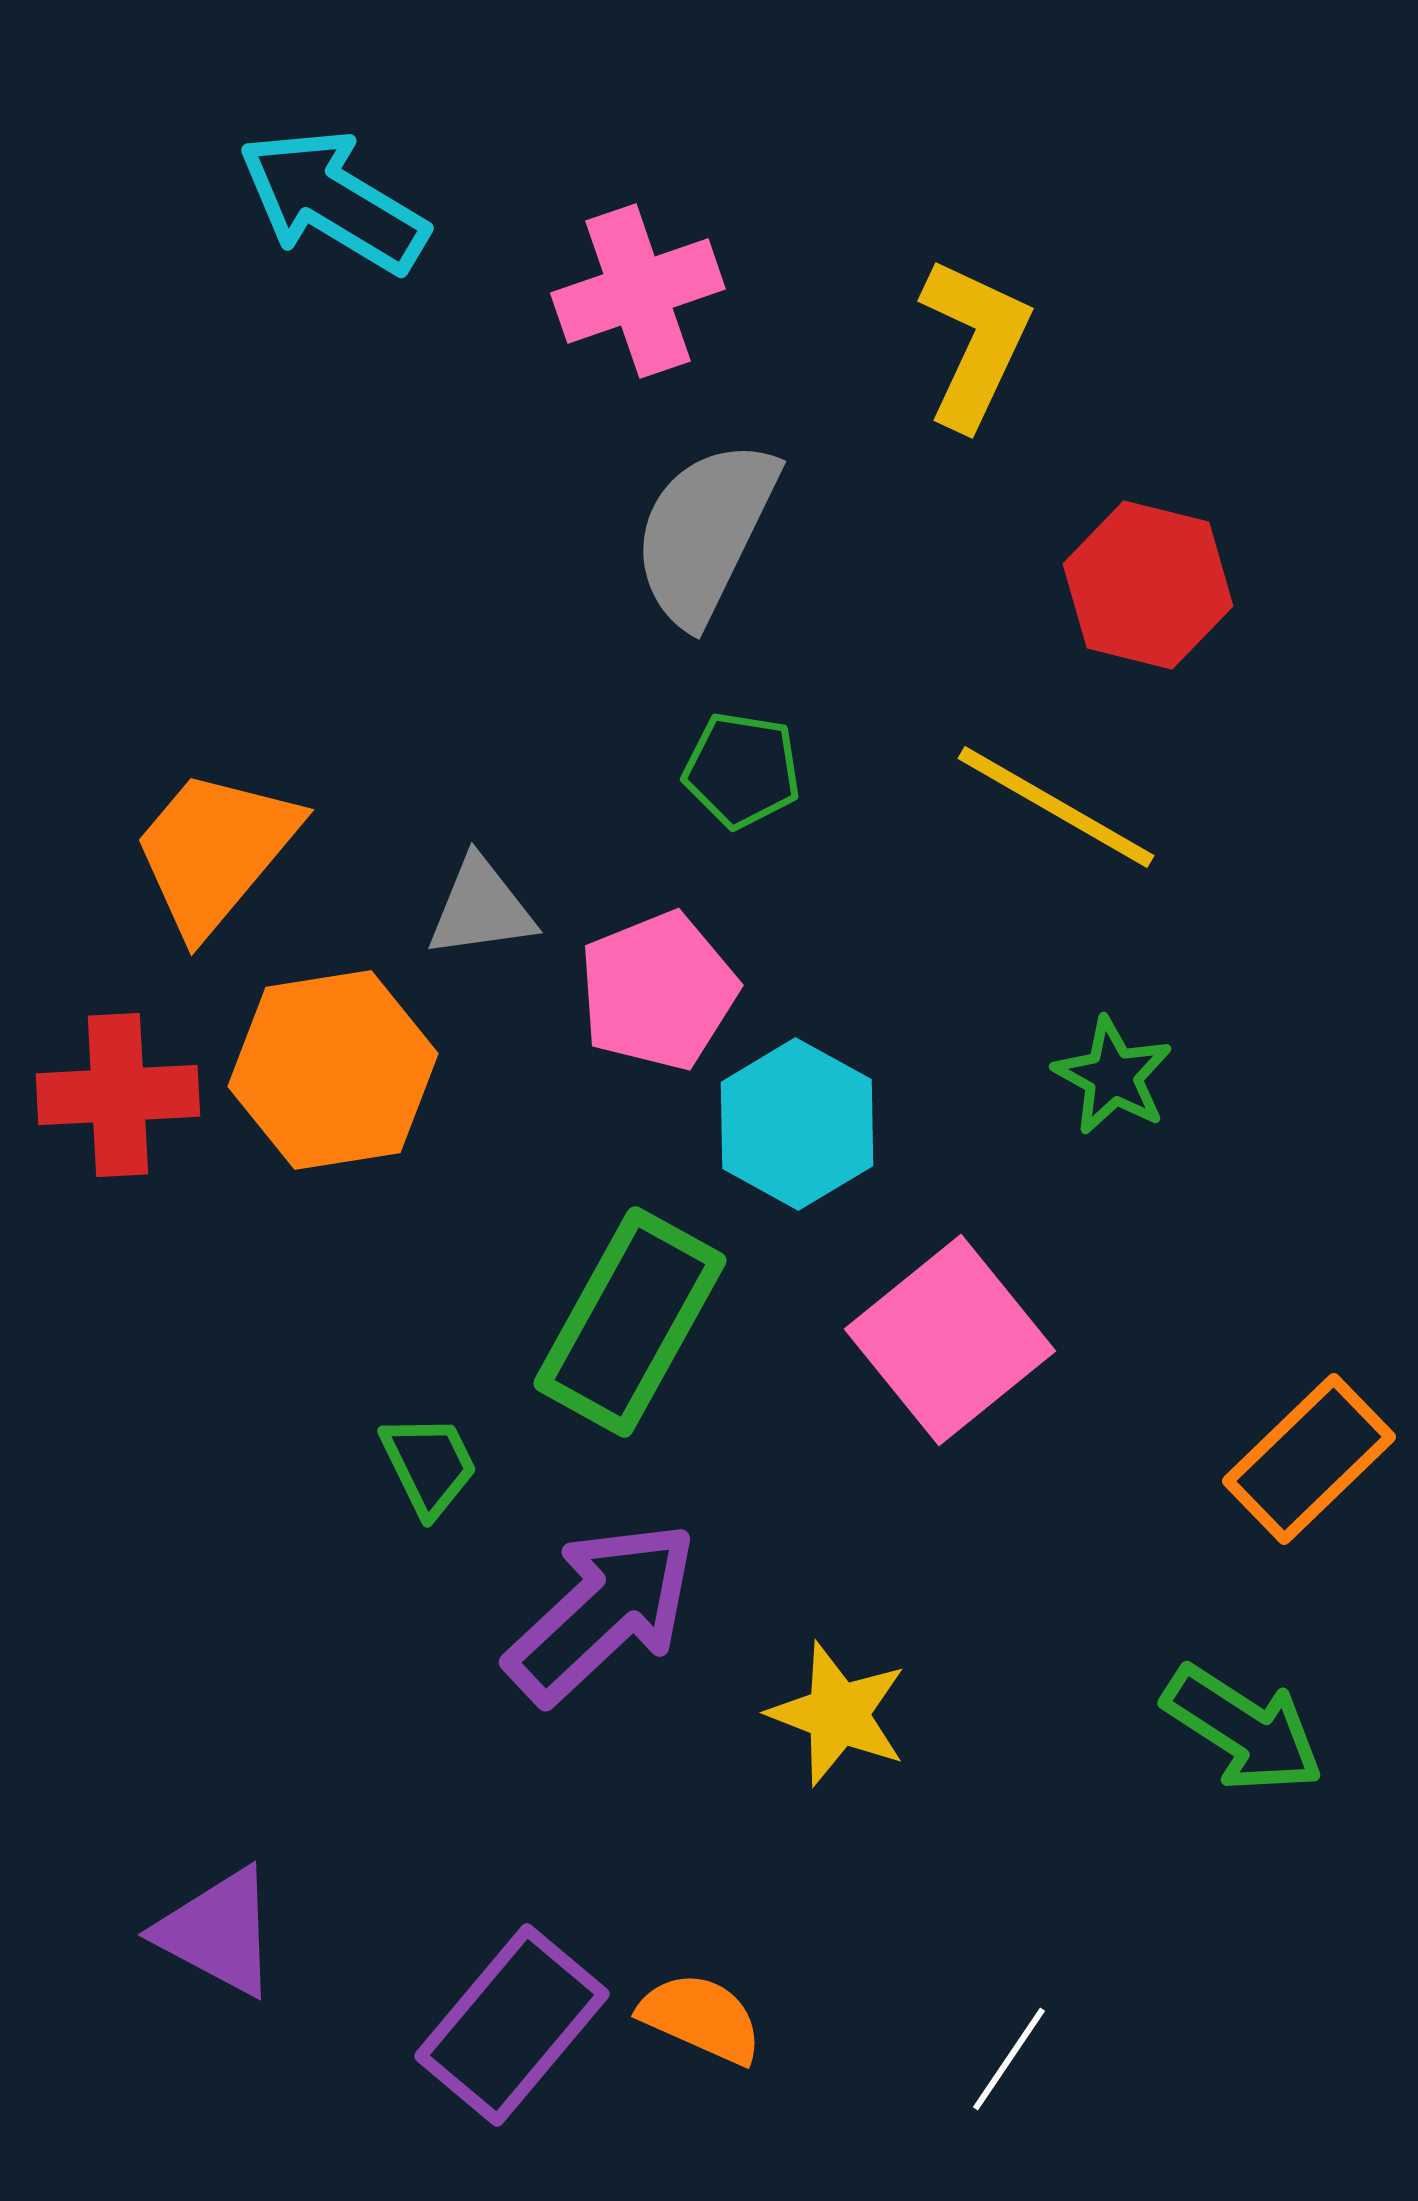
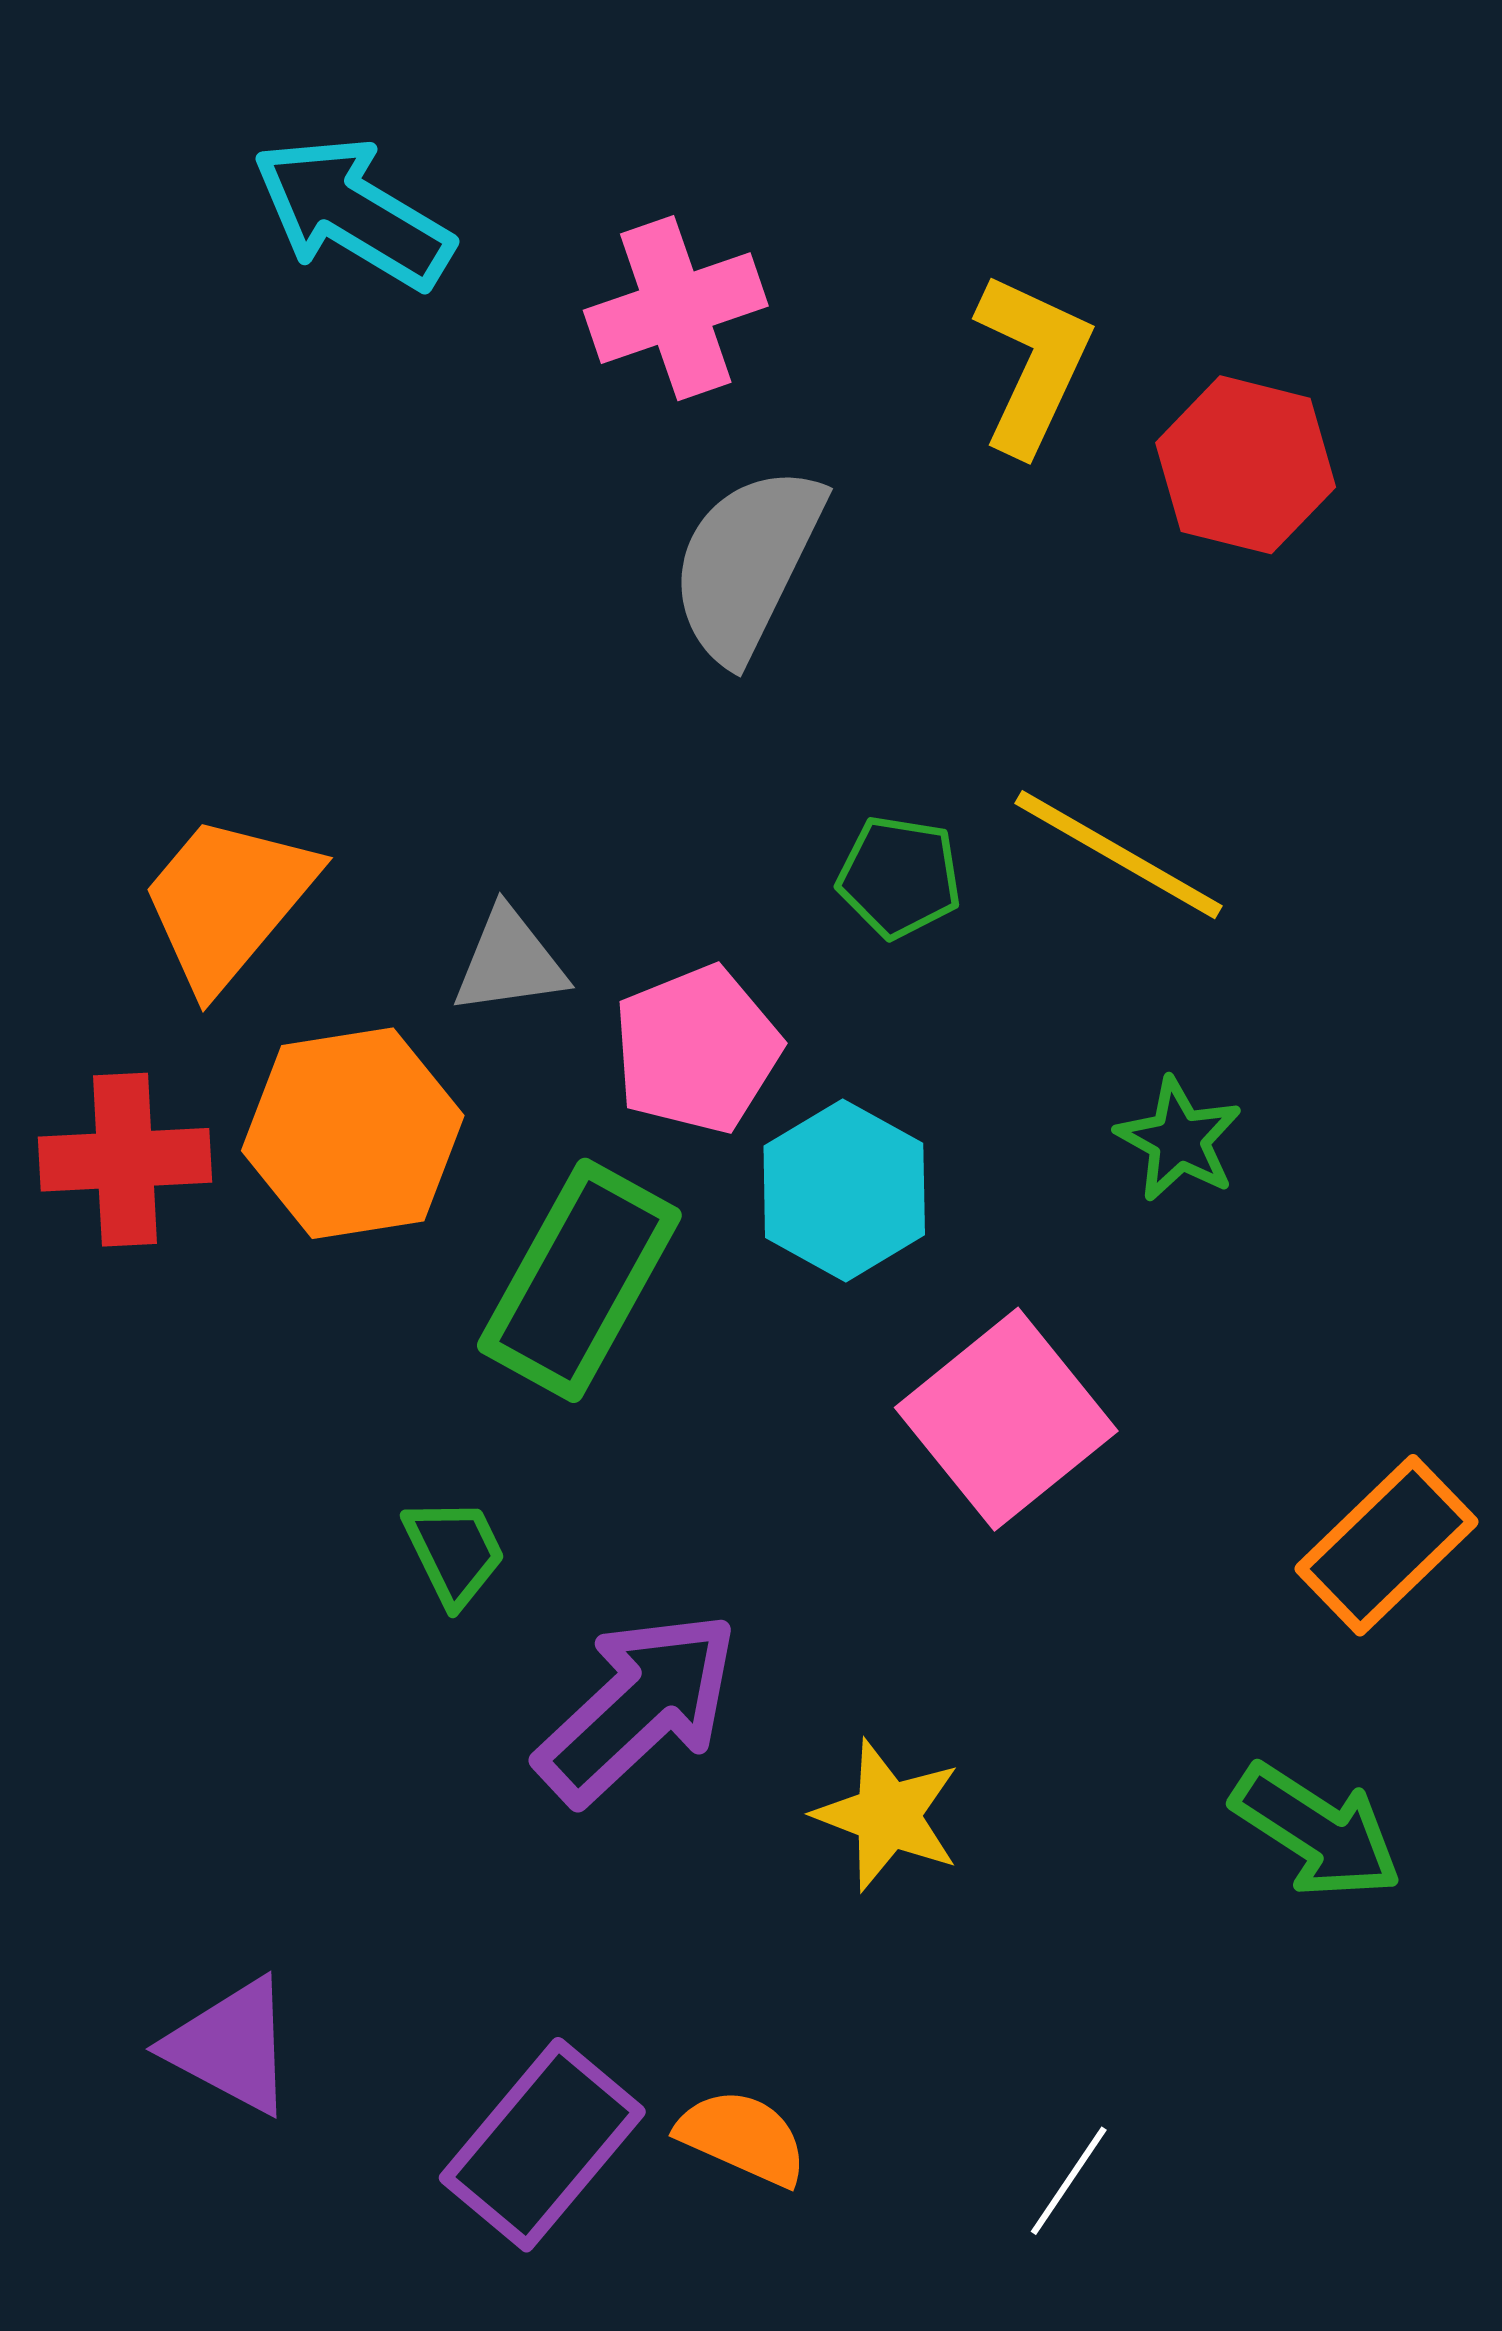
red hexagon: (1148, 585) -> (1246, 465), moved
green pentagon: (742, 770) -> (899, 877), moved
green rectangle: (630, 1322) -> (579, 1280), moved

